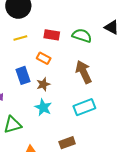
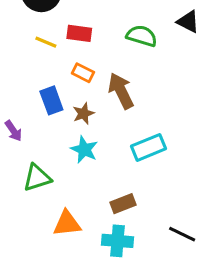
red rectangle: (52, 35) -> (79, 33), moved
yellow line: (20, 38) -> (46, 42), turned 40
brown arrow: (84, 72) -> (121, 91), moved

